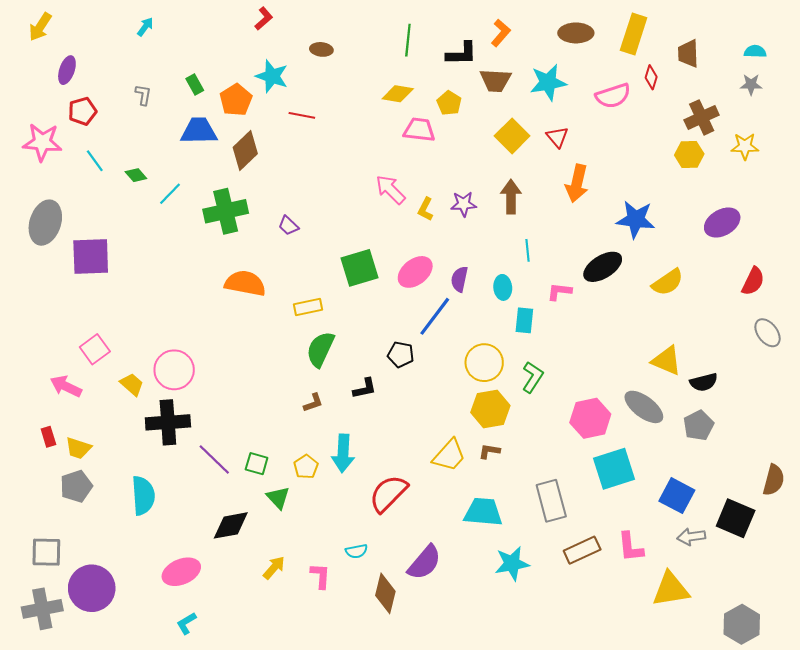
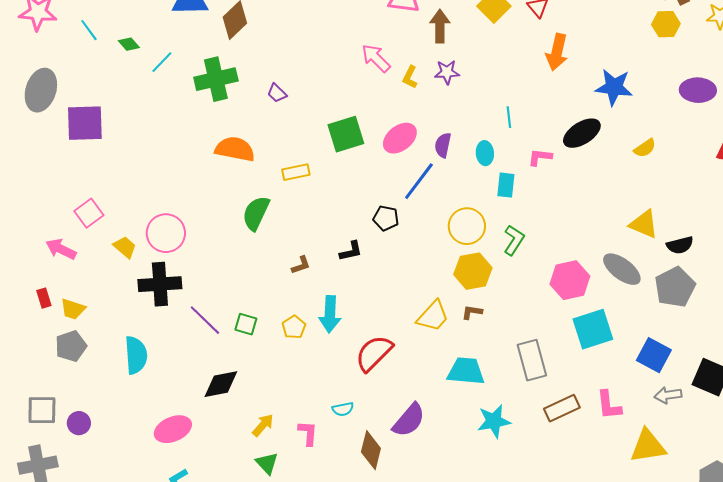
brown arrow: (511, 197) -> (440, 26), moved
purple ellipse: (722, 223) -> (698, 90), turned 32
yellow semicircle: (668, 282) -> (645, 148), size x0.7
green semicircle: (320, 349) -> (256, 213), moved
gray pentagon: (698, 425) -> (675, 287), size x1.4
green triangle: (278, 498) -> (267, 463), moved
purple circle: (92, 588) -> (79, 423), moved, size x0.5

